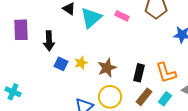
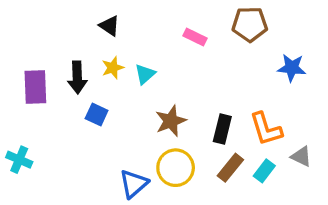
cyan triangle: (91, 18) -> (145, 74), moved, size x0.6
purple rectangle: (21, 30) -> (35, 87), moved
yellow star: (81, 63) -> (113, 68), moved

